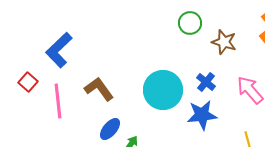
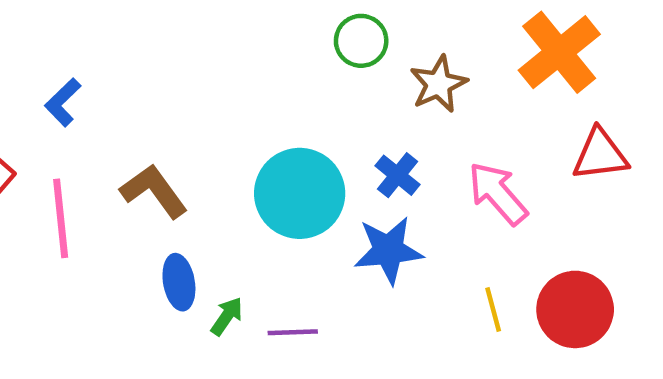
brown star: (224, 42) -> (439, 84), turned 30
blue L-shape: (59, 50) -> (63, 102), size x0.6
blue ellipse: (110, 129) -> (179, 282), turned -50

